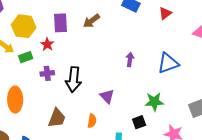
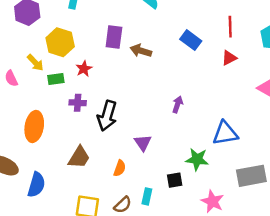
brown arrow: (91, 21) -> (141, 51), turned 42
purple rectangle: (61, 23) -> (114, 37), moved
blue triangle: (168, 63) -> (225, 133), moved

